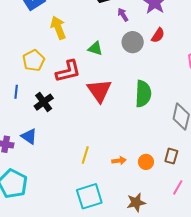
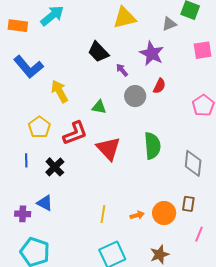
orange circle: (146, 162) -> (164, 213), size x1.5

